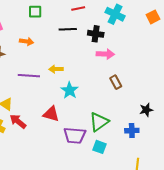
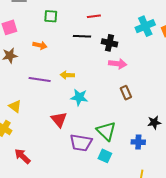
cyan cross: (115, 14) -> (145, 26), moved, turned 36
cyan star: (70, 90) -> (79, 97), turned -30
red triangle: (51, 114) -> (59, 120), turned 30
red arrow: (18, 121) -> (22, 156), moved
green triangle: (99, 122) -> (106, 131), turned -45

